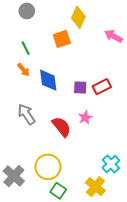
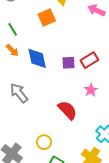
pink star: (85, 117) -> (91, 90), moved
red semicircle: (61, 127) -> (67, 110), moved
yellow circle: (48, 167) -> (44, 142), size x0.6

